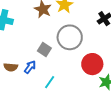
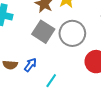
gray square: (44, 50) -> (43, 32), moved, size x1.5

